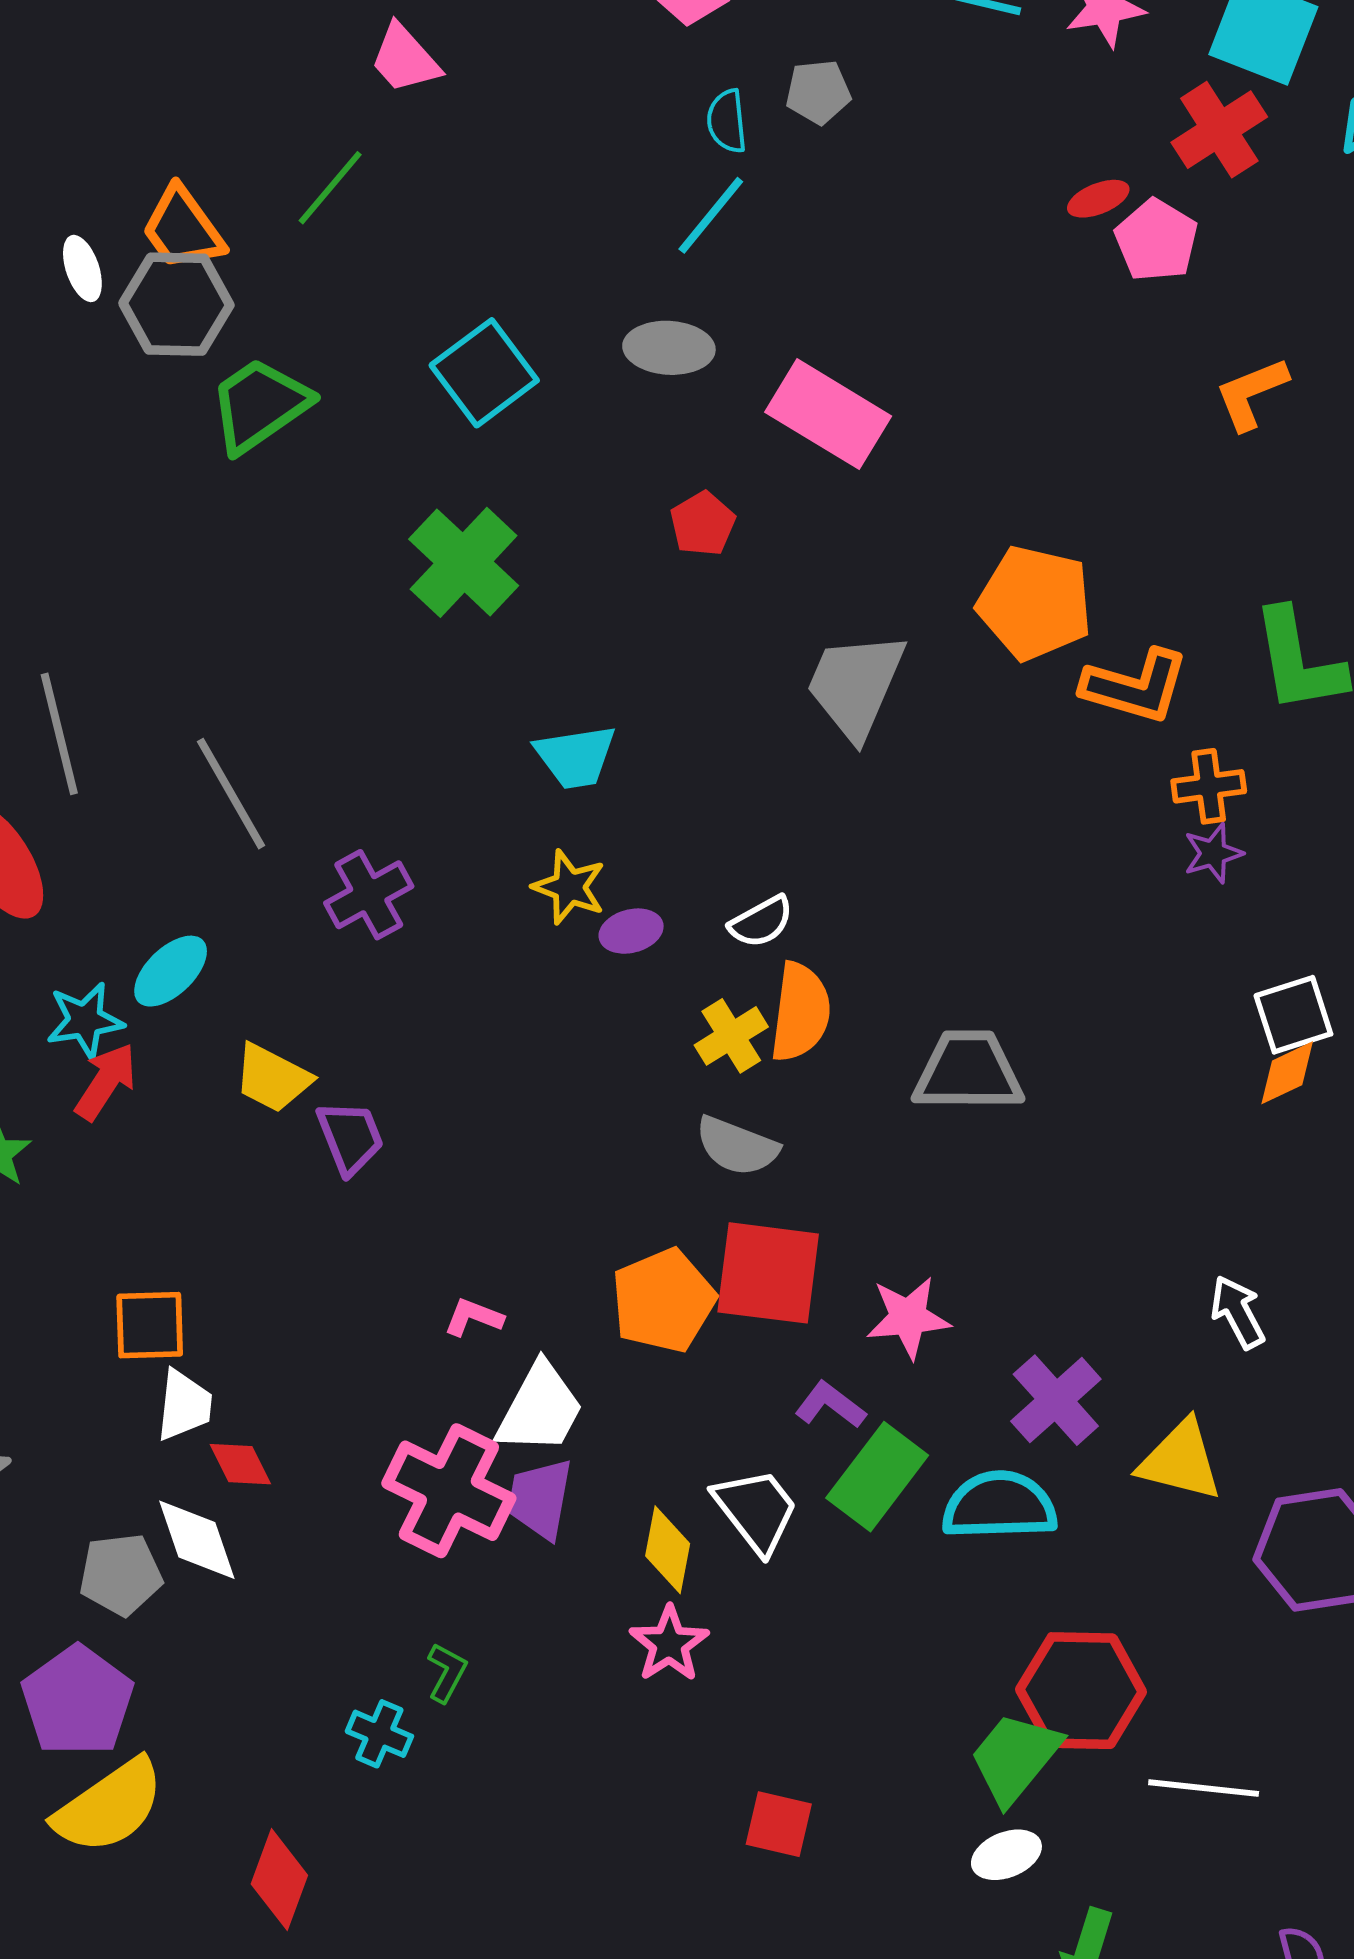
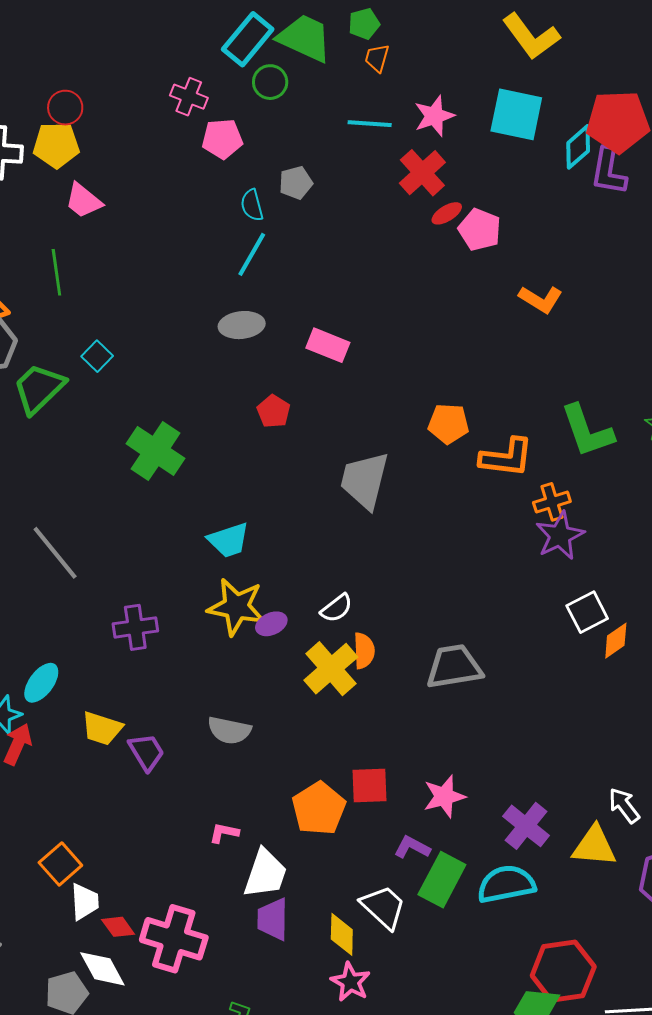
red cross: (1219, 130) -> (422, 173), moved
green line: (330, 188) -> (56, 272), turned -39
cyan square: (484, 373) -> (97, 356), moved, size x0.6
orange L-shape: (1251, 393) -> (541, 299), turned -117
pink rectangle: (828, 414) -> (328, 345), size x0.7
orange pentagon: (1035, 603) -> (448, 424), size x0.7
gray line: (231, 794) -> (55, 553), moved
purple star: (1213, 853) -> (560, 536), size x1.6
yellow star: (569, 887) -> (236, 607), size x1.5
purple cross: (369, 895) -> (135, 627), turned 30
orange semicircle: (800, 1012) -> (364, 651), size x0.7
white square: (1293, 1015) -> (587, 612), moved
yellow cross: (731, 1036) -> (331, 669), size x1.5
gray semicircle: (737, 1146) -> (229, 730), moved
red square: (768, 1273) -> (370, 786), size x0.7
white arrow: (1238, 1312) -> (624, 805), moved
orange square: (150, 1325) -> (60, 864), turned -30
pink cross: (449, 1491) -> (174, 939), moved

